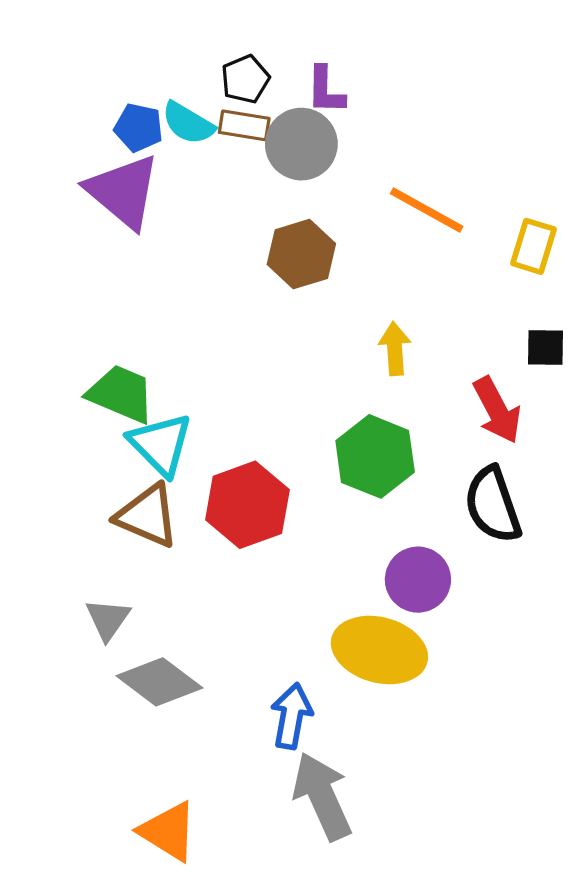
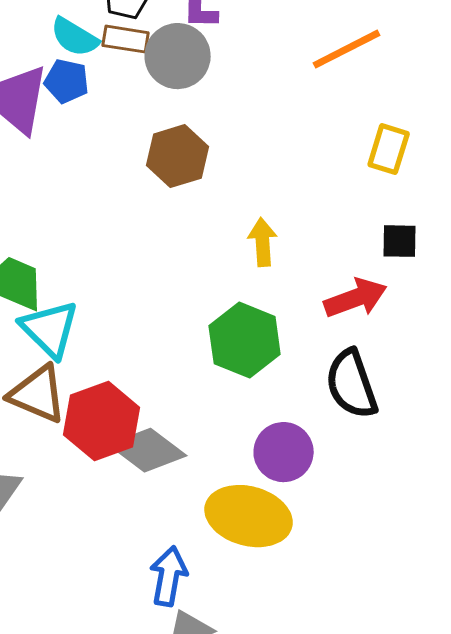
blue pentagon: (139, 128) -> (67, 81), moved
orange line: (427, 210) -> (347, 49), moved, turned -56
red arrow: (497, 410) -> (356, 298), turned -82
red hexagon: (247, 505) -> (102, 421), moved
gray diamond: (159, 682) -> (148, 450), moved

